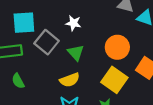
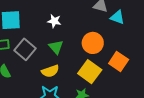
gray square: (47, 42) -> (25, 49), moved

